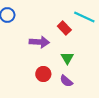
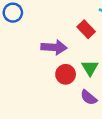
red circle: (43, 74) -> (66, 74), moved

